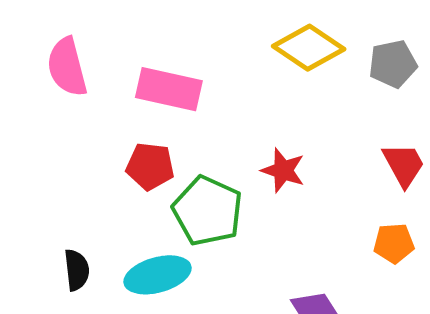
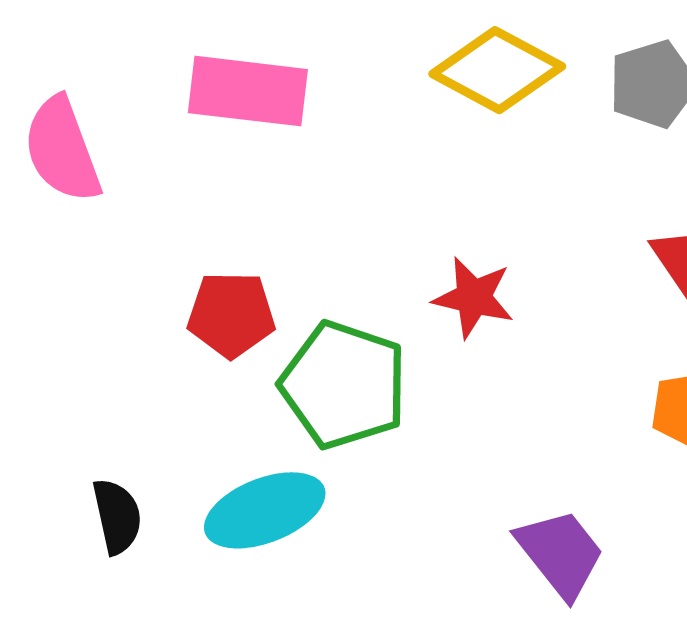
pink rectangle: (169, 89) -> (248, 91), moved

